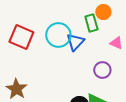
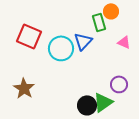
cyan circle: (58, 35) -> (61, 48), moved
purple circle: (102, 70) -> (119, 84), moved

